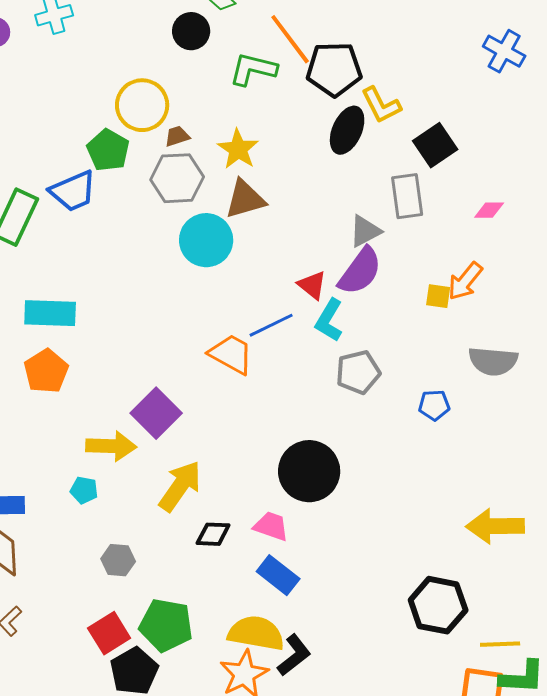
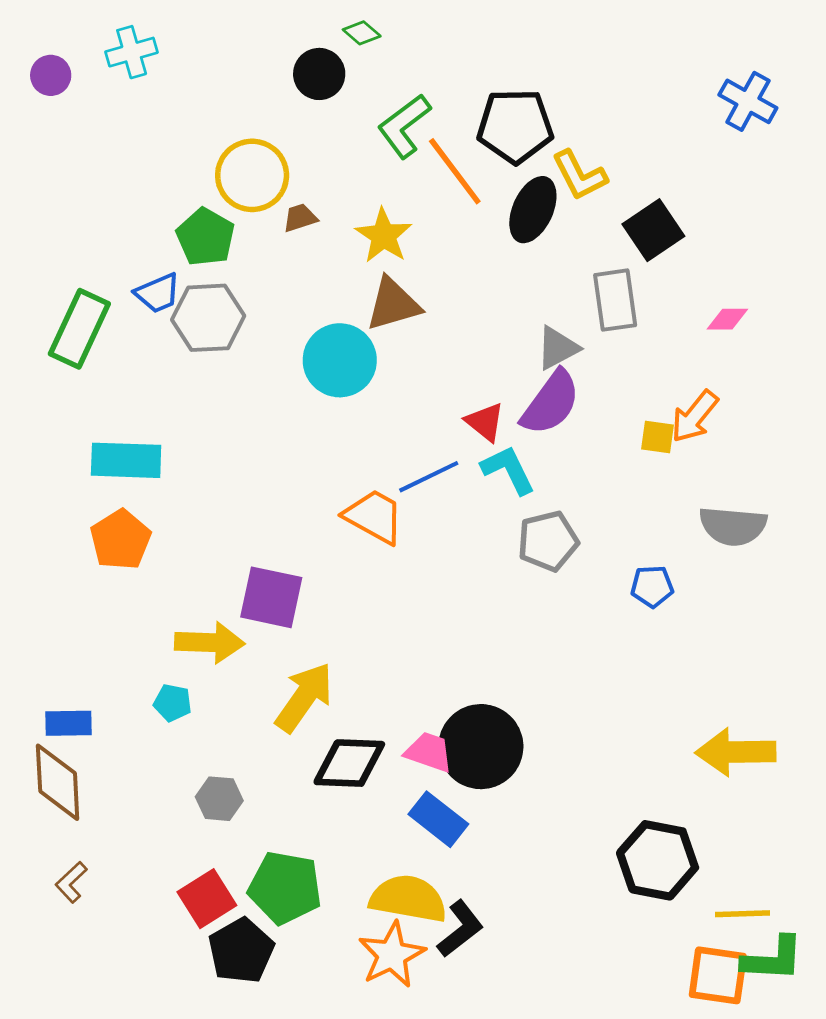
orange line: (290, 39) -> (455, 171), moved
green L-shape: (253, 69) -> (404, 126), turned -51
gray hexagon: (177, 178) -> (208, 318), moved
blue trapezoid: (73, 191) -> (158, 293), size x0.7
cyan L-shape: (329, 320) -> (508, 470), turned 123
purple square: (156, 413) -> (271, 597), turned -33
black circle: (309, 471) -> (481, 747), moved
black diamond: (213, 534) -> (349, 763), size x1.5

